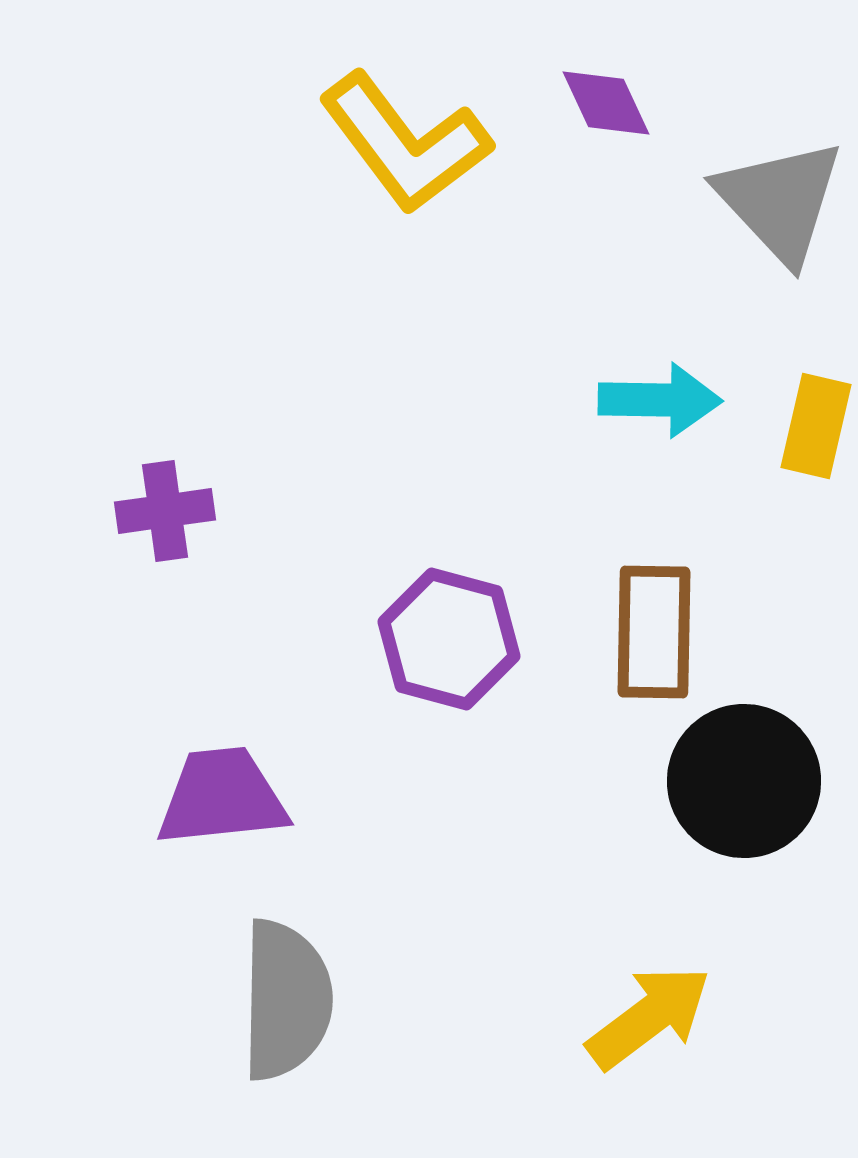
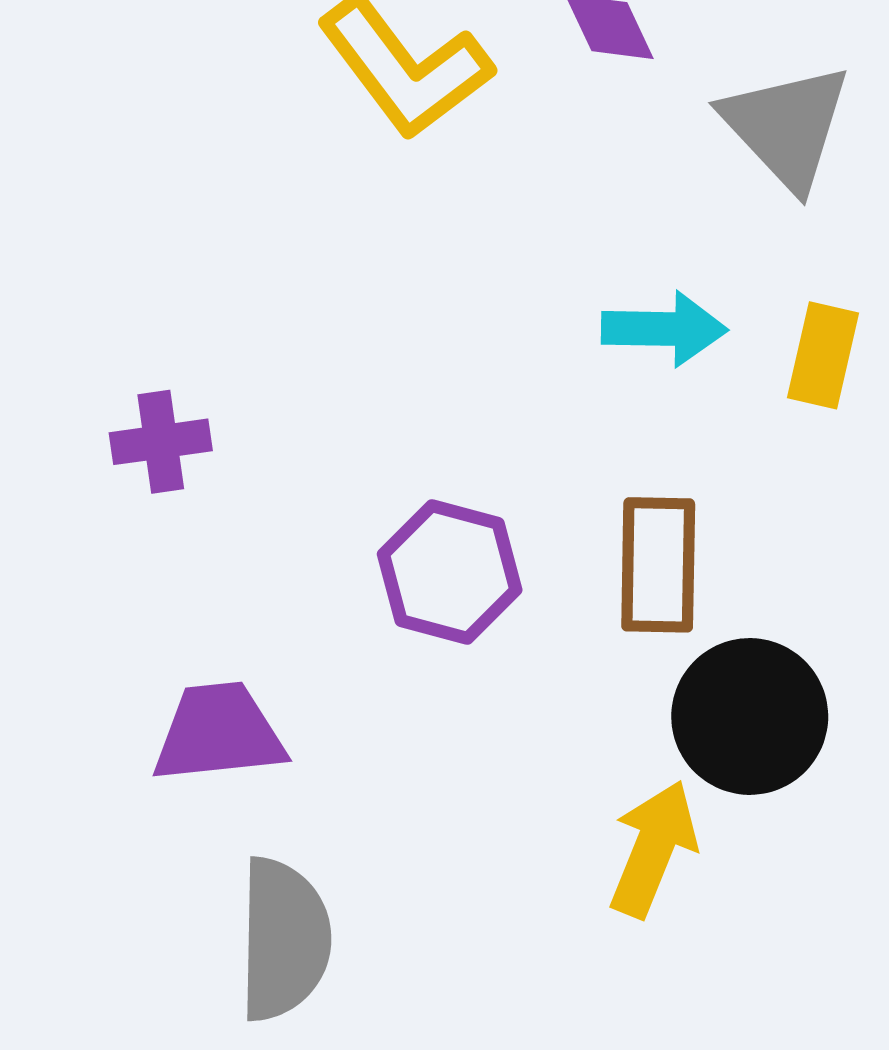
yellow arrow: (649, 1017) -> (653, 849), moved, turned -31

